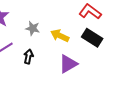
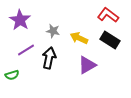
black arrow: (28, 57) -> (49, 58), size x1.5

